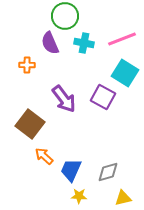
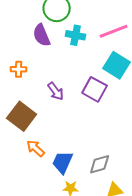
orange cross: (27, 65) -> (19, 69), moved
purple arrow: (64, 99) -> (56, 91), size x0.7

